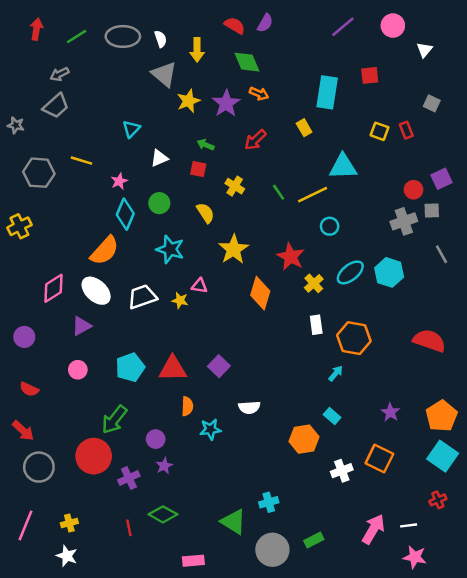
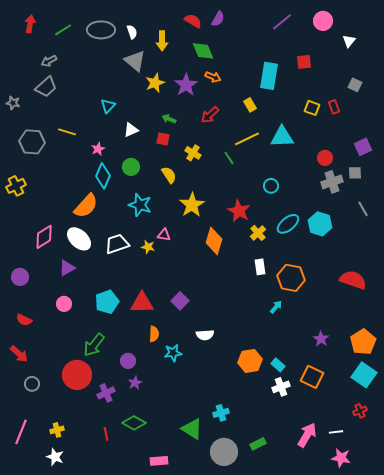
red circle: (414, 190) -> (325, 158), moved
yellow line: (313, 195) -> (247, 139), moved
cyan rectangle: (332, 416) -> (278, 365), moved
gray circle: (39, 467) -> (32, 384), size x0.6

